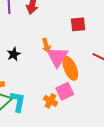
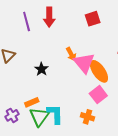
red square: (78, 24) -> (93, 19), moved
orange cross: (50, 101) -> (88, 117), moved

